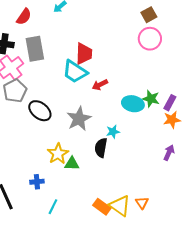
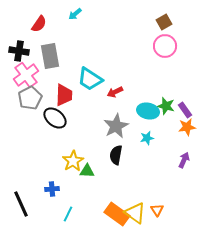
red trapezoid: (84, 54) -> (64, 95), moved
purple rectangle: (170, 103) -> (185, 110), turned -63
gray star: (79, 119) -> (116, 126), moved
cyan star: (113, 132) -> (147, 138), moved
orange rectangle: (102, 207) -> (117, 214), size x1.4

